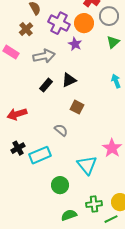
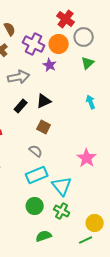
brown square: (77, 107) -> (44, 127), moved
pink star: (112, 148) -> (87, 158), moved
cyan rectangle: (40, 155) -> (37, 175), moved
green cross: (94, 204) -> (62, 211), moved, turned 35

